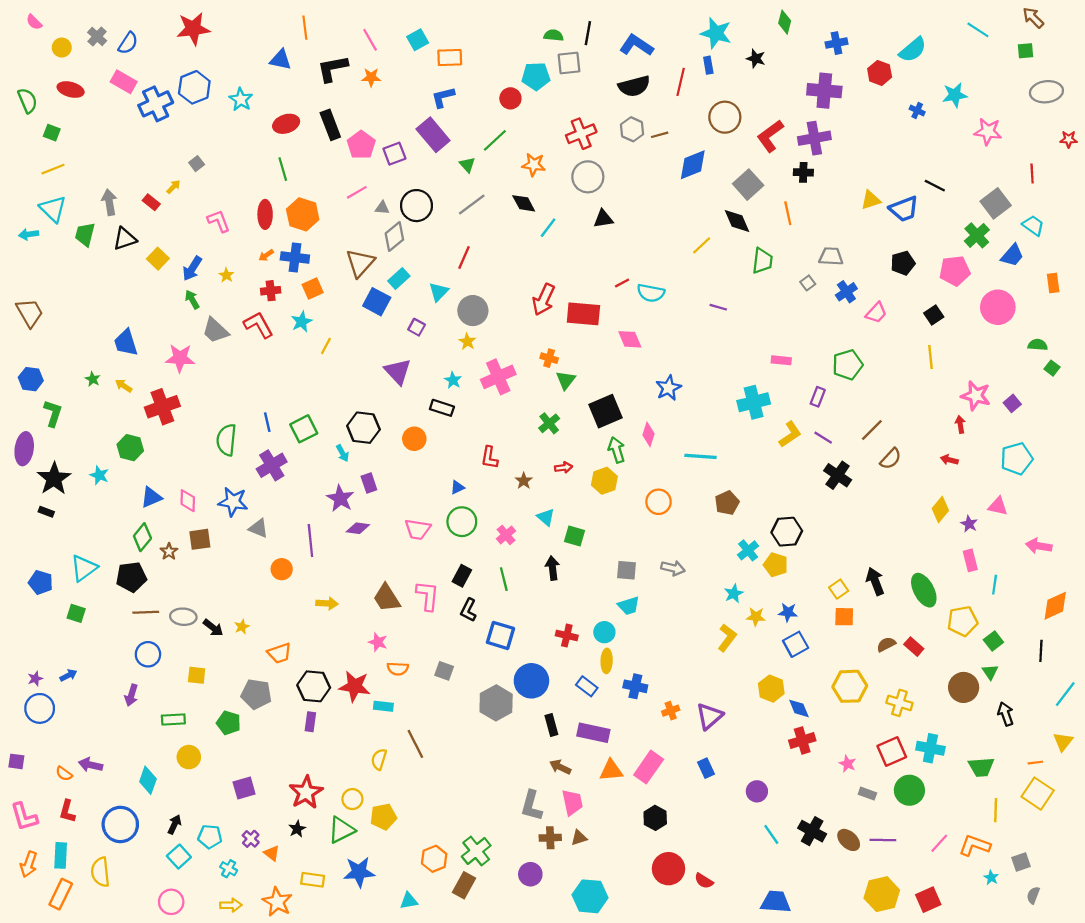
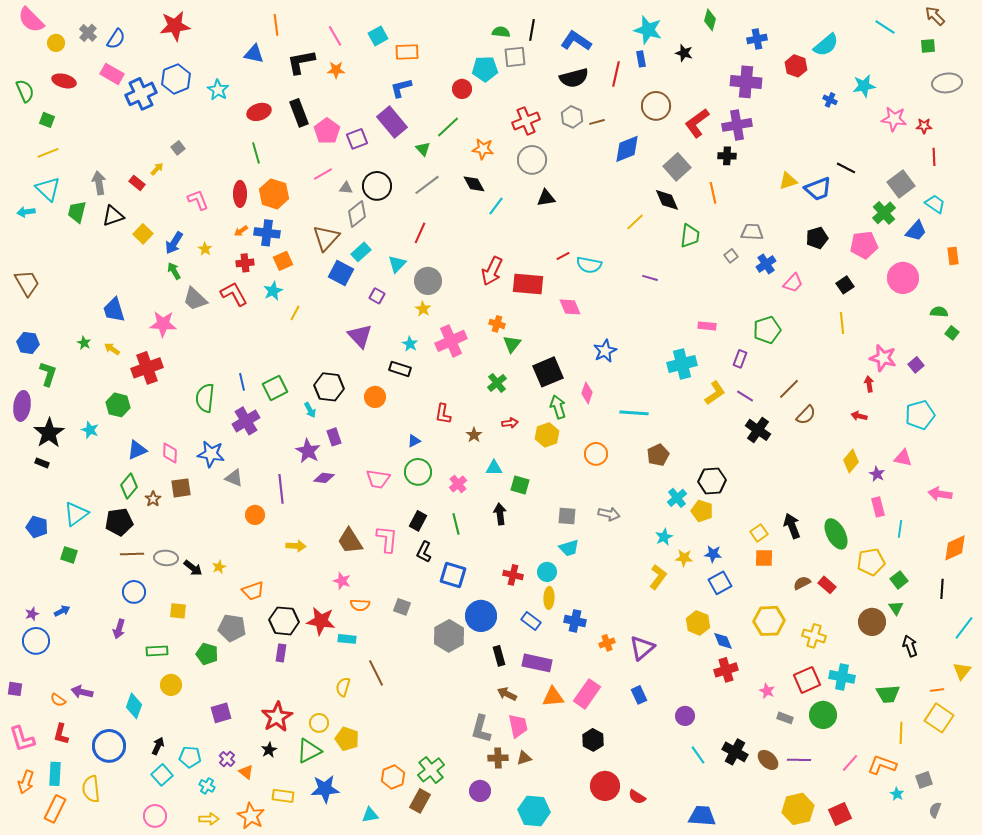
pink semicircle: (34, 22) -> (31, 20), size x1.8
red star: (1069, 139) -> (924, 126), moved
cyan triangle: (546, 517) -> (494, 468), turned -42
yellow pentagon: (383, 817) -> (347, 739), turned 30

